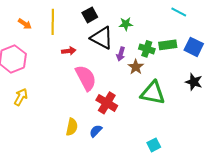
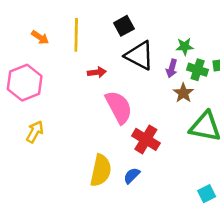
green star: (126, 24) -> (185, 46), moved
purple arrow: (121, 54) -> (172, 68), moved
yellow semicircle: (72, 127) -> (101, 170), size x1.4

